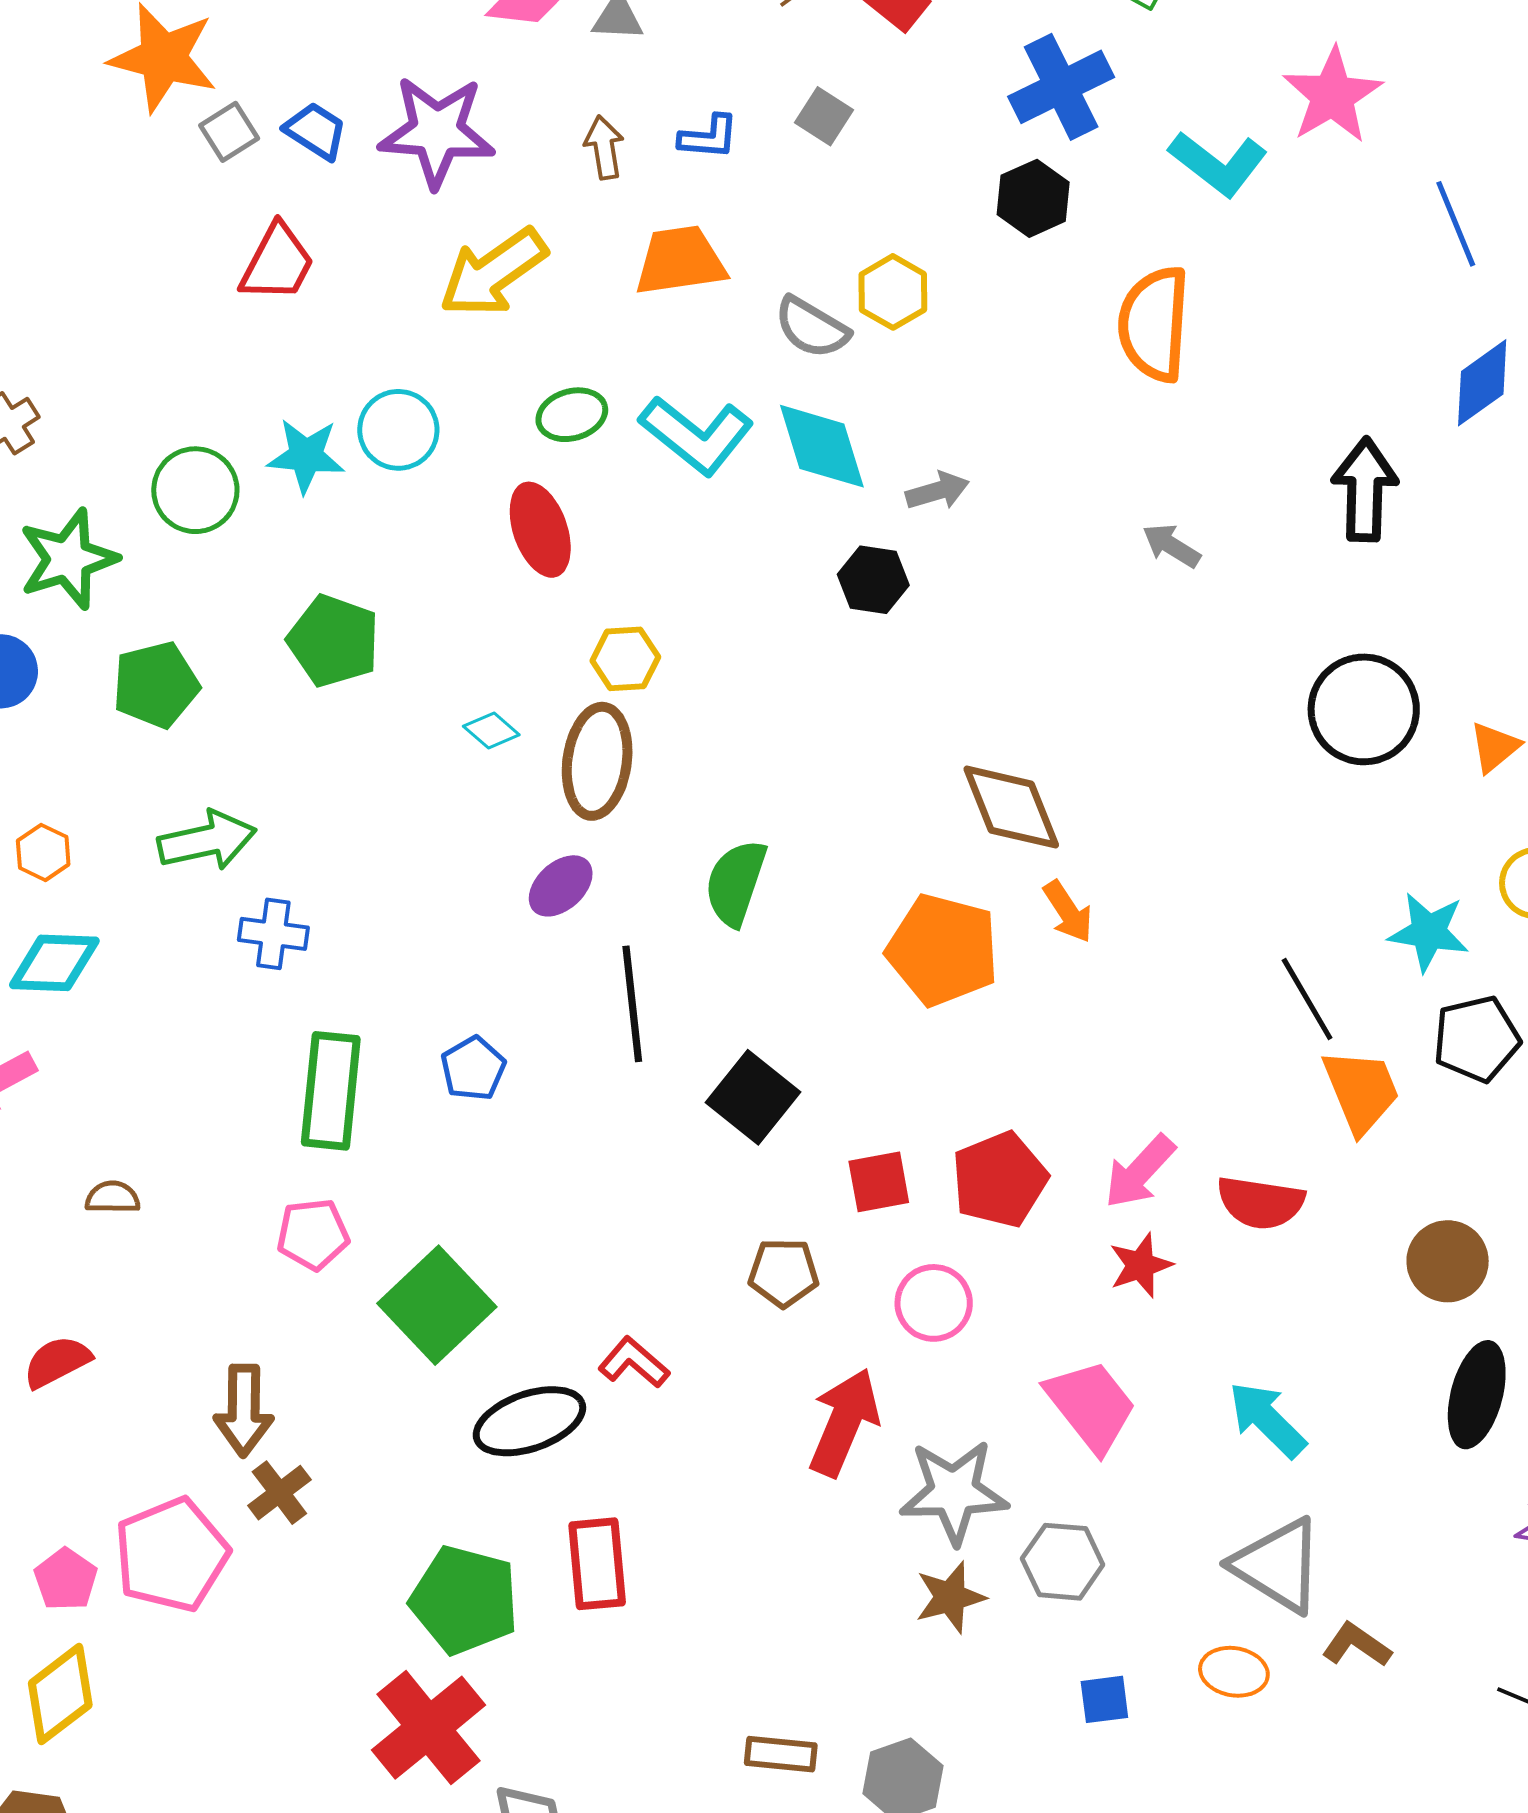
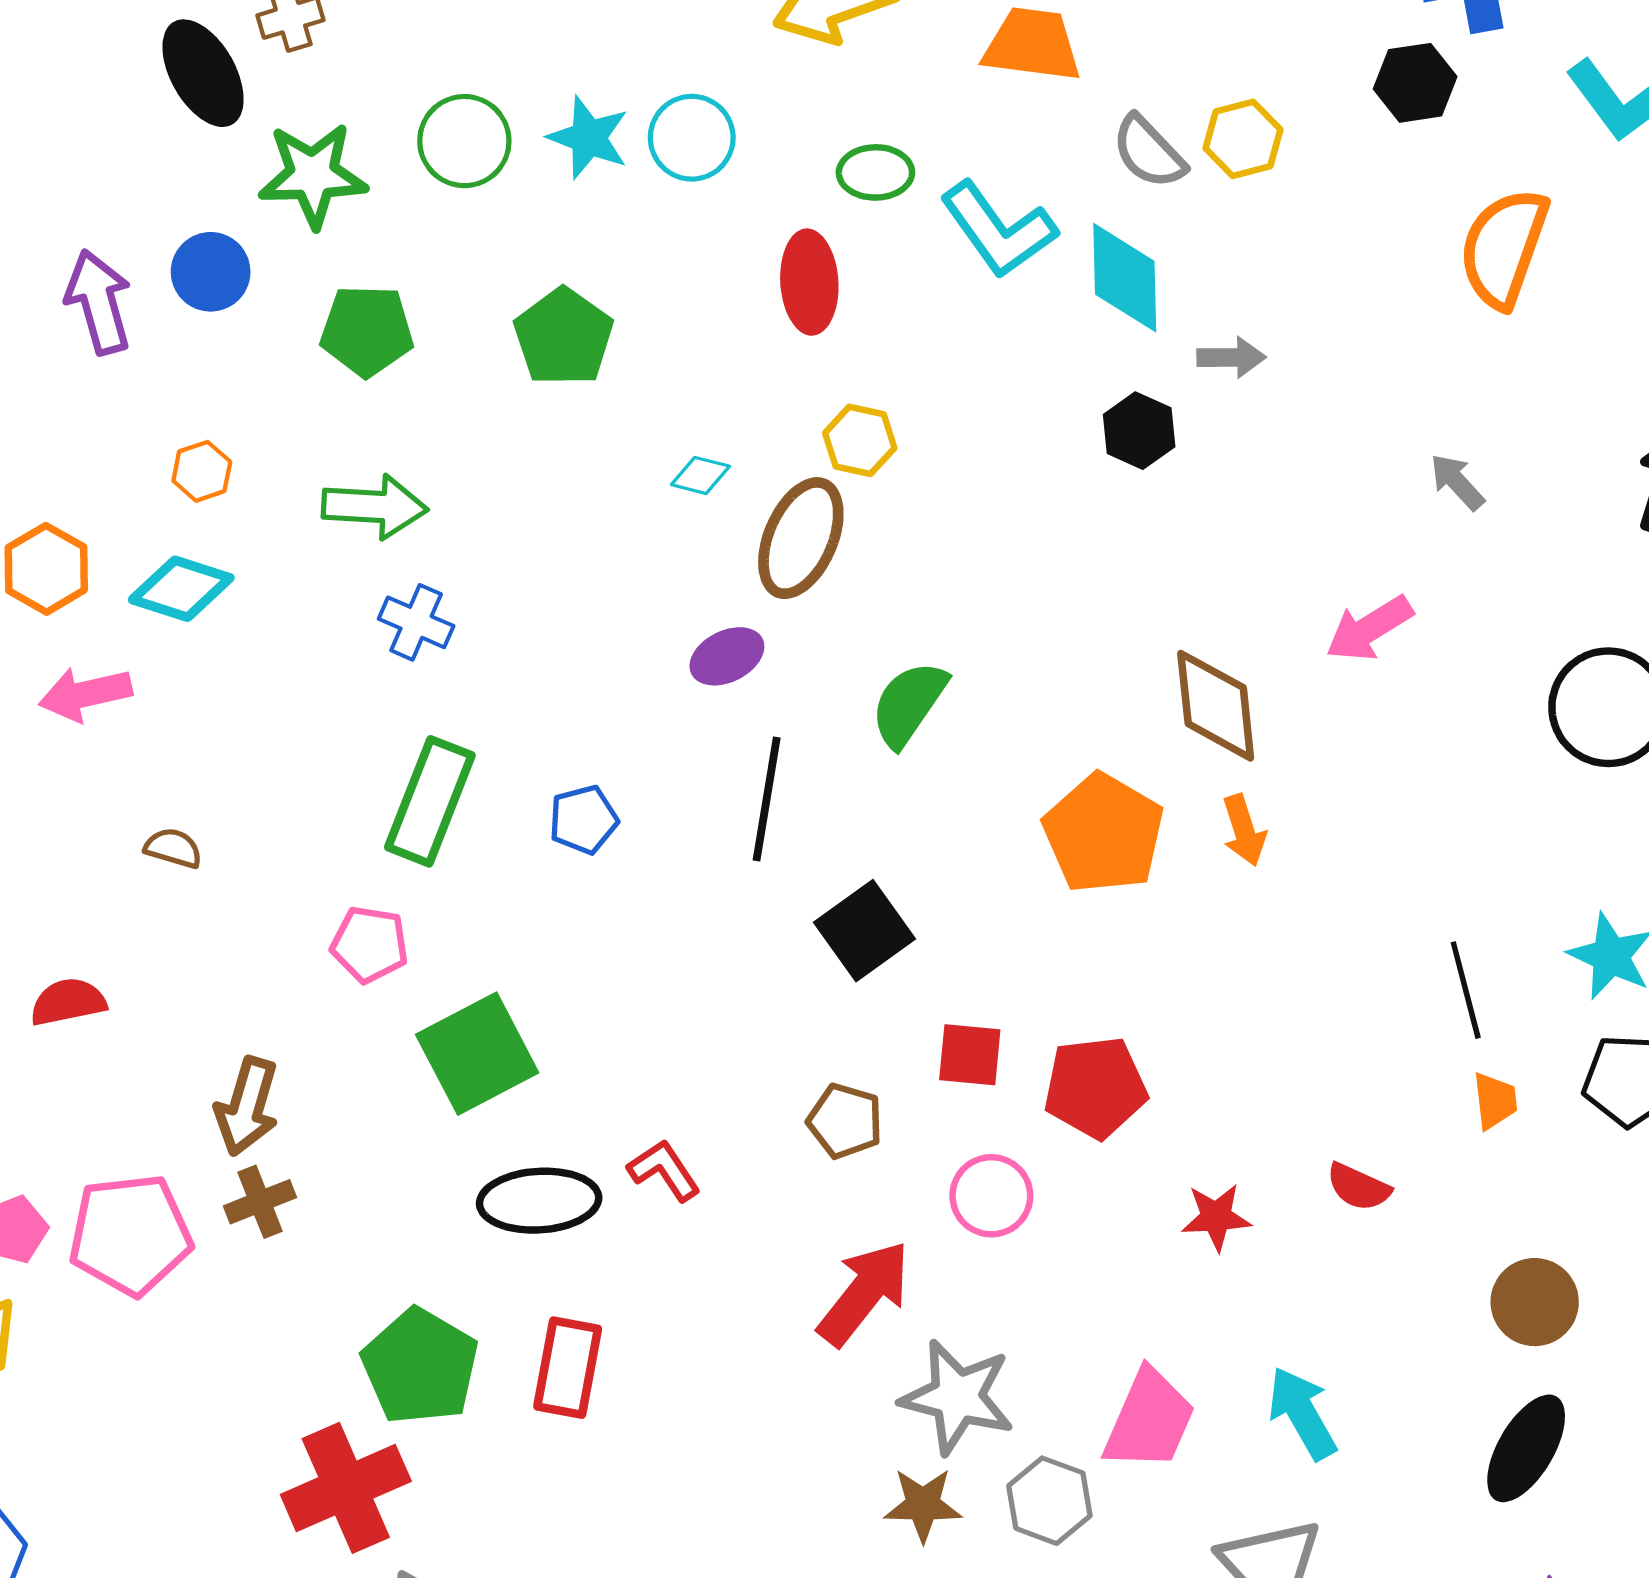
cyan diamond: (491, 730) -> (700, 475), turned -42
orange trapezoid: (1361, 1091) -> (1495, 1101), size x0.6
pink arrow: (1140, 1172) -> (1369, 629), moved
red semicircle: (1261, 1203) -> (1358, 1187), size x0.7
pink trapezoid: (1091, 1406) -> (1149, 1420), moved, turned 46

